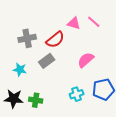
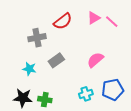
pink line: (94, 22) -> (112, 22), moved
pink triangle: (74, 23) -> (94, 18), moved, turned -48
red semicircle: (55, 40) -> (63, 21), moved

